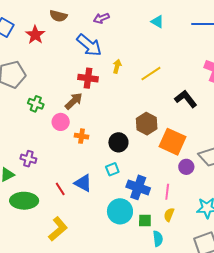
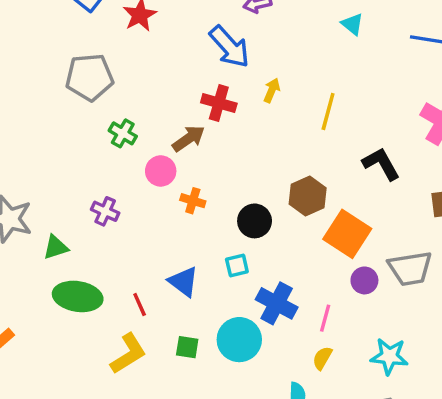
yellow line: (151, 74) -> (328, 112), turned -50
purple cross: (28, 159) -> (105, 211), moved
red line: (60, 189) -> (140, 304), moved
green square: (145, 221) -> (187, 347), moved

